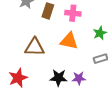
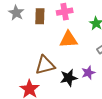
brown triangle: (34, 47) -> (45, 65), moved

